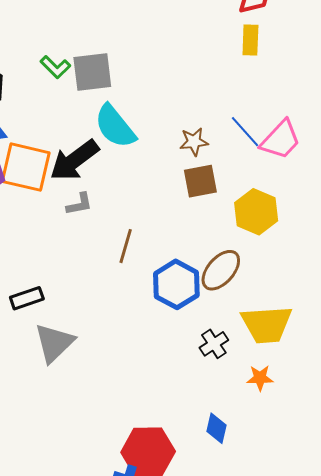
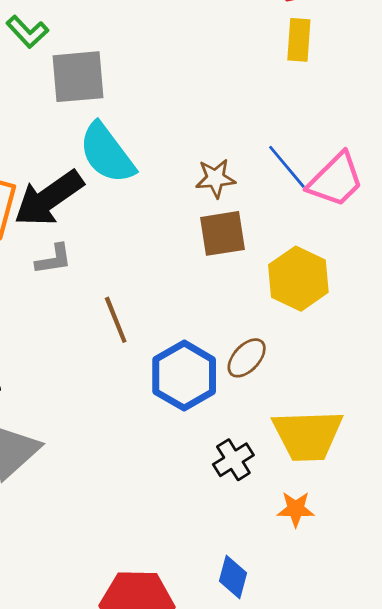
green L-shape: (55, 67) -> (27, 32), moved
brown line: (126, 246) -> (116, 320), turned -40
brown ellipse: (221, 270) -> (247, 358), size x0.7

